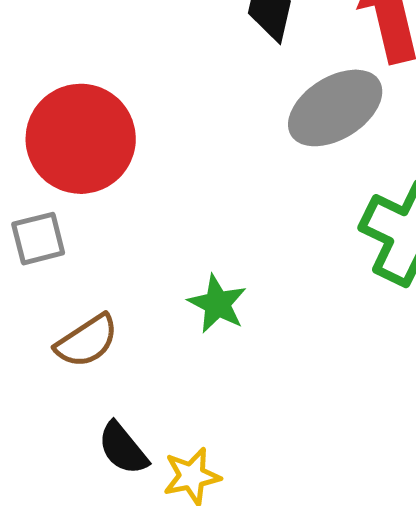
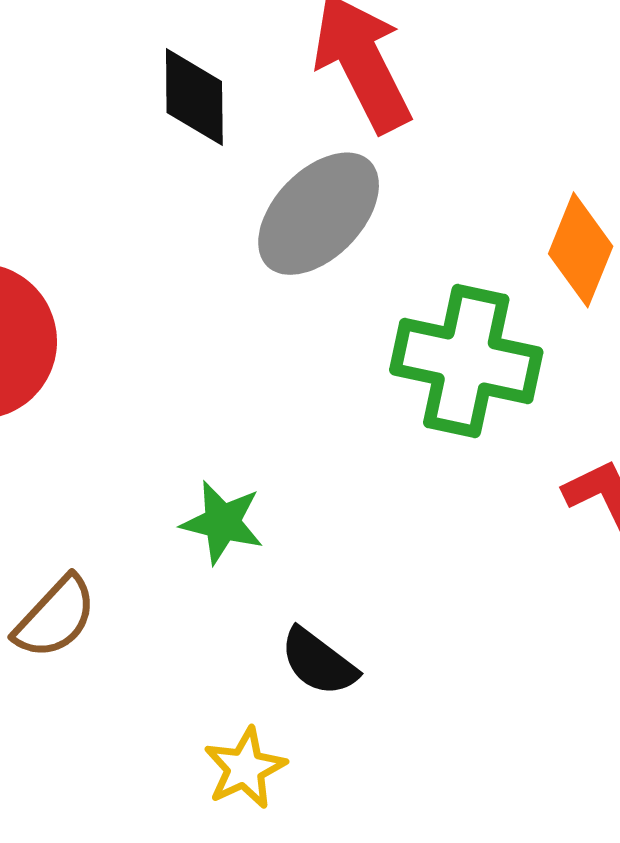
black semicircle: (123, 448) -> (319, 662), moved

